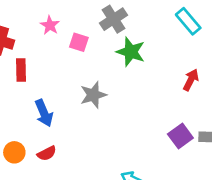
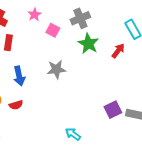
red arrow: (191, 80) -> (118, 51), moved

